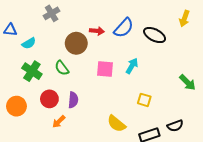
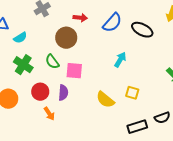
red arrow: (97, 31) -> (80, 18), moved
pink square: (105, 69) -> (74, 71), moved
orange arrow: (59, 122) -> (49, 114), turned -80
yellow semicircle: (116, 124) -> (105, 100), moved

